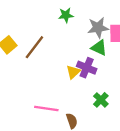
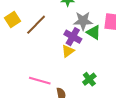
gray star: (98, 28) -> (83, 21), moved
purple cross: (87, 68) -> (73, 37), moved

